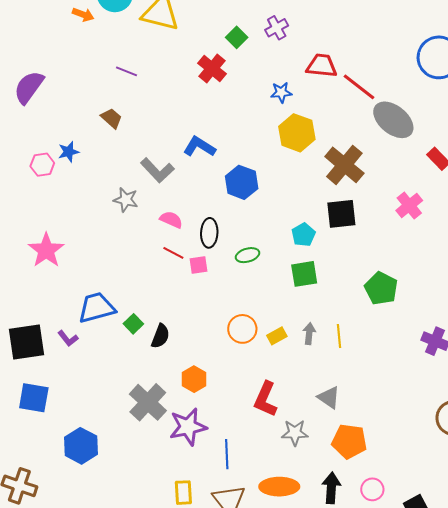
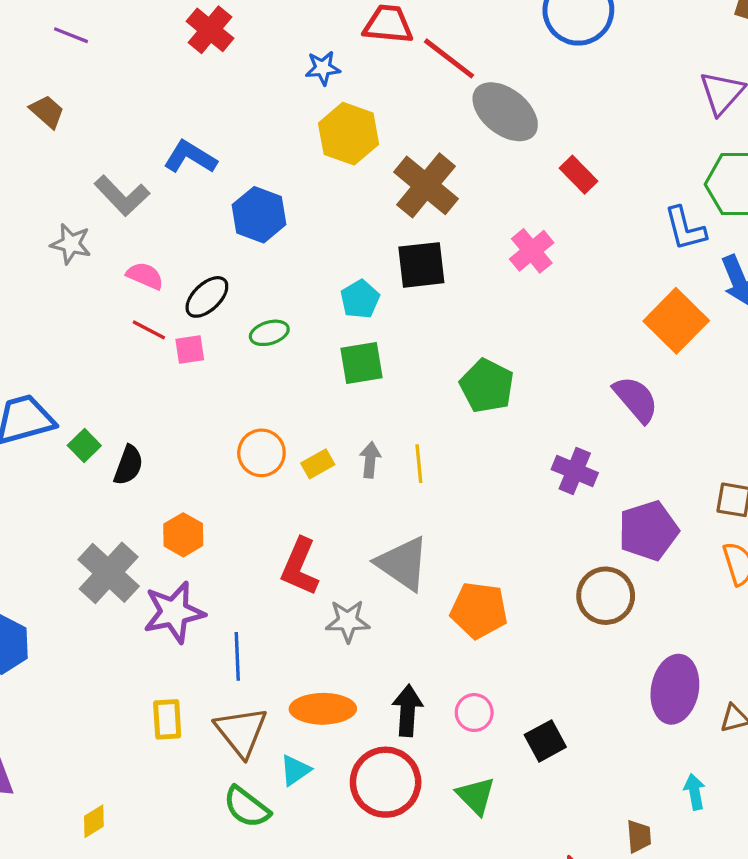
black ellipse: (209, 233) -> (207, 297), turned 44
gray triangle: (329, 397) -> (403, 563), size x1.5
orange pentagon: (349, 441) -> (479, 610), moved

